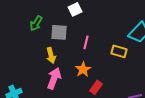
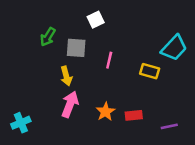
orange star: (83, 69) -> (105, 112), moved
red rectangle: (96, 87) -> (134, 115), moved, turned 48

